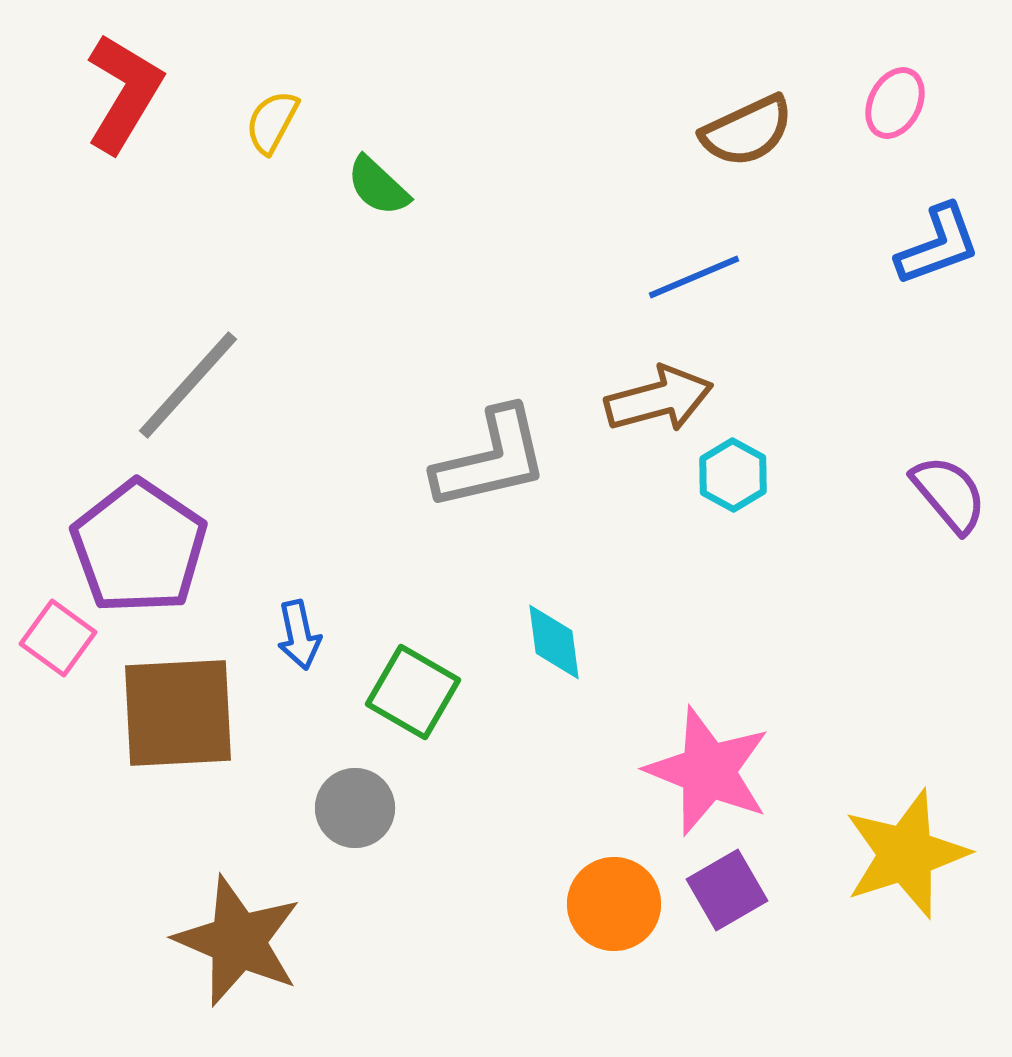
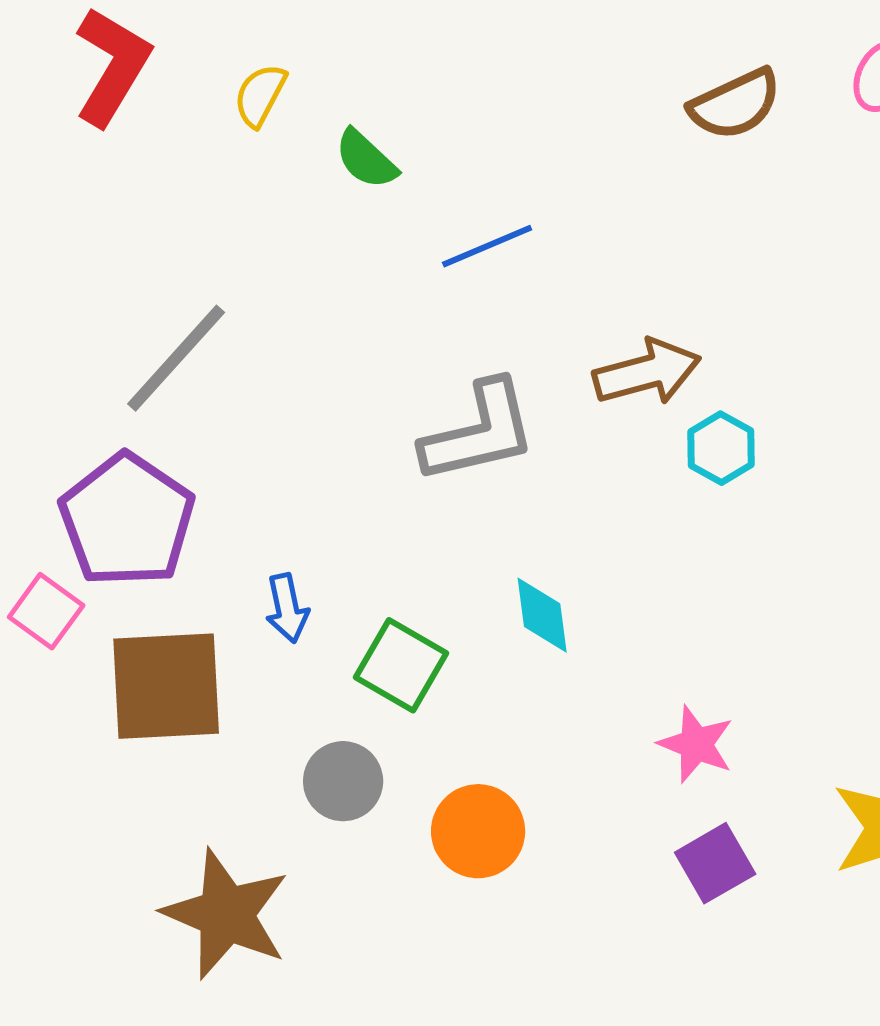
blue line: (694, 277) -> (487, 246), moved
pink star: (708, 771) -> (696, 744), size x0.6
orange circle: (614, 904) -> (478, 831), moved

